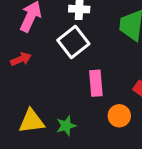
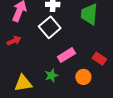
pink rectangle: (96, 83) -> (66, 55), turned 66
green star: (66, 126) -> (51, 75), moved

